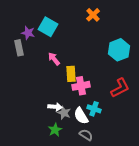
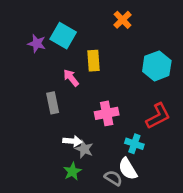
gray rectangle: (19, 48) -> (53, 103), moved
yellow rectangle: (71, 74) -> (93, 61), moved
cyan cross: (94, 109) -> (134, 144), moved
white semicircle: (81, 116) -> (128, 169), moved

